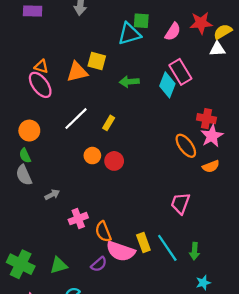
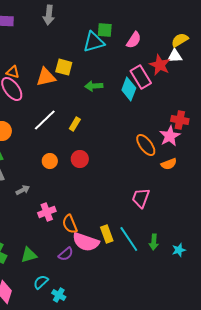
red star: (201, 23) -> (160, 65), moved, turned 30
red cross: (206, 119) -> (180, 120), moved
orange circle: (92, 156) -> (50, 161), moved
cyan star: (203, 283) -> (179, 250), moved

